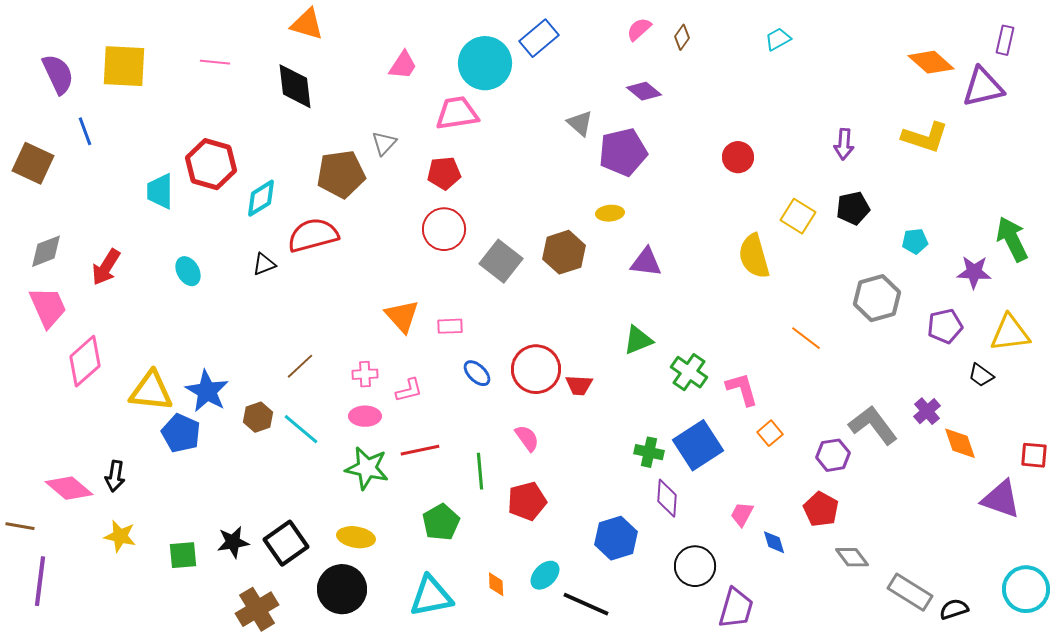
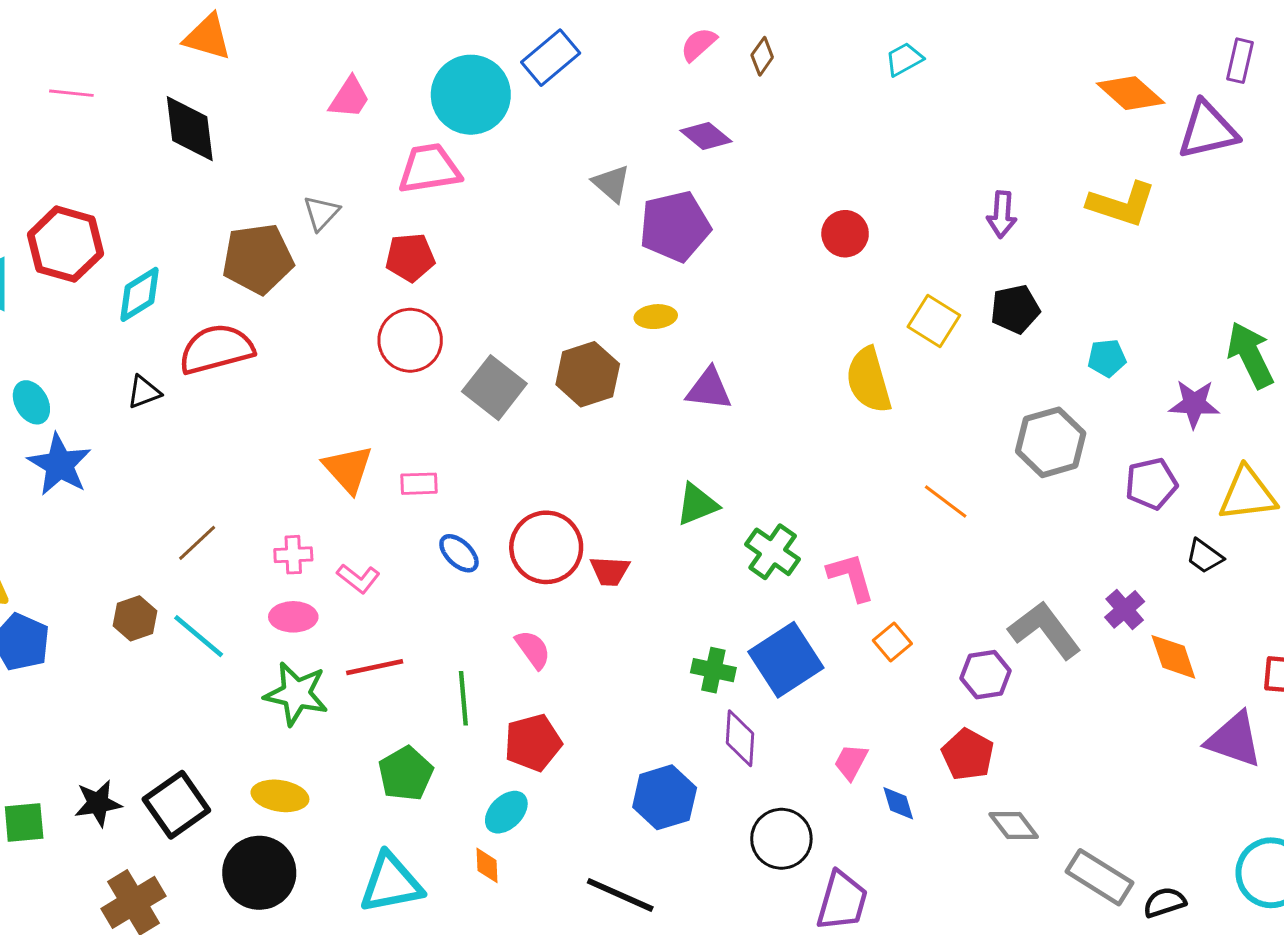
pink L-shape: (409, 390) -> (358, 578), turned 52
blue star: (207, 391) -> (60, 464), moved
cyan ellipse: (545, 575) -> (506, 812), moved

